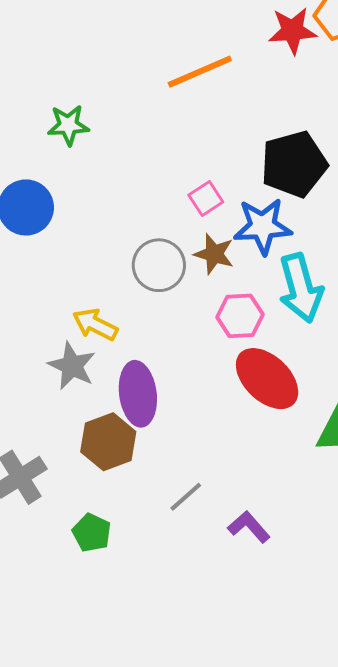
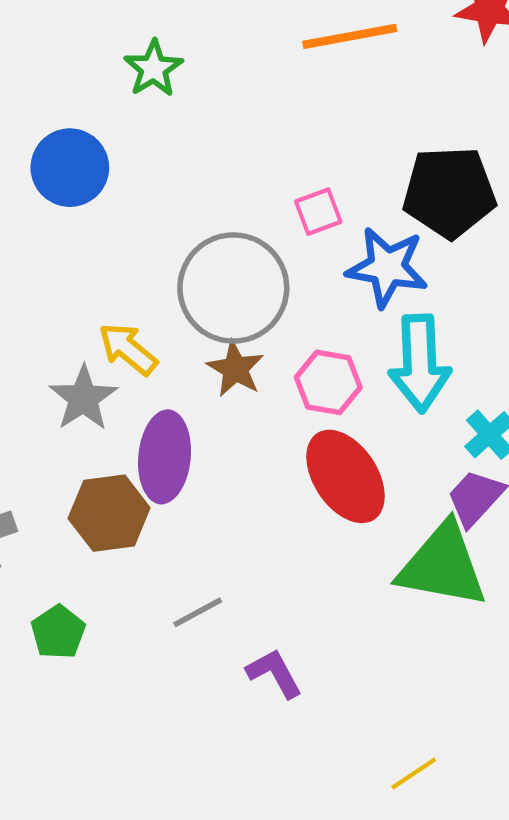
green star: (68, 125) -> (154, 68), turned 30
brown star: (214, 254) -> (235, 369), moved
gray circle: (159, 265) -> (233, 288), size x1.5

